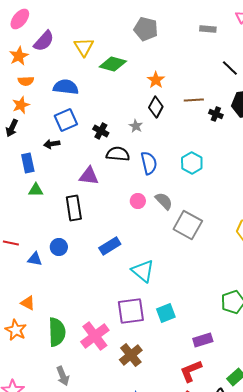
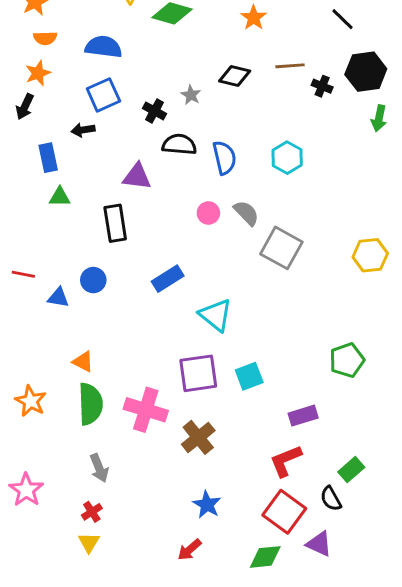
orange star: (156, 80) -> (254, 18), moved
black diamond: (156, 107) -> (235, 76), turned 75
gray star: (136, 126) -> (191, 95), moved
orange triangle: (28, 303) -> (83, 362), moved
pink cross: (95, 336) -> (146, 410), turned -36

